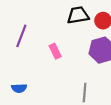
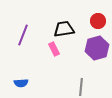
black trapezoid: (78, 15) -> (64, 29), moved

